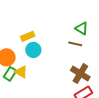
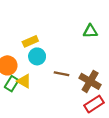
green triangle: (82, 28) -> (90, 31), turned -32
brown line: (75, 44) -> (62, 74), moved

